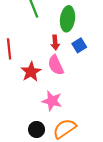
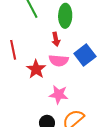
blue square: (79, 45) -> (85, 55), moved, size x1.5
pink semicircle: (56, 65) -> (59, 60), turned -54

